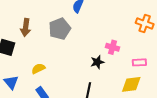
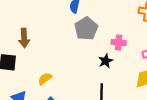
gray pentagon: (60, 29) -> (86, 29), moved

